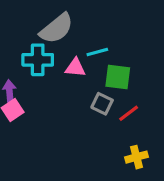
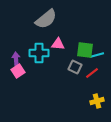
cyan line: (97, 52) -> (97, 55), moved
cyan cross: (38, 60) -> (39, 53), moved

